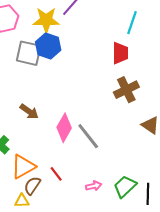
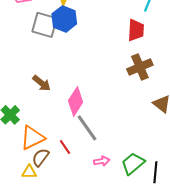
gray line: (88, 136) -> (87, 128), moved

